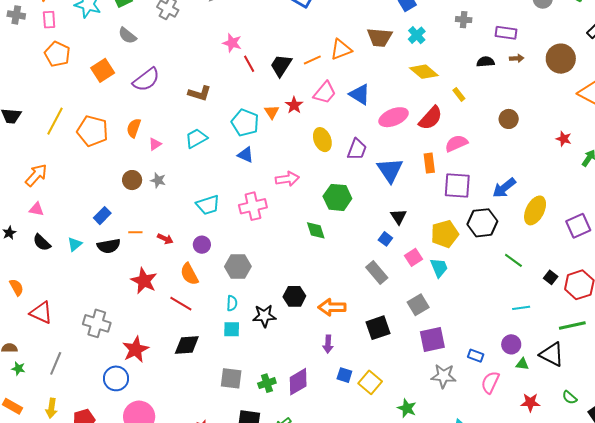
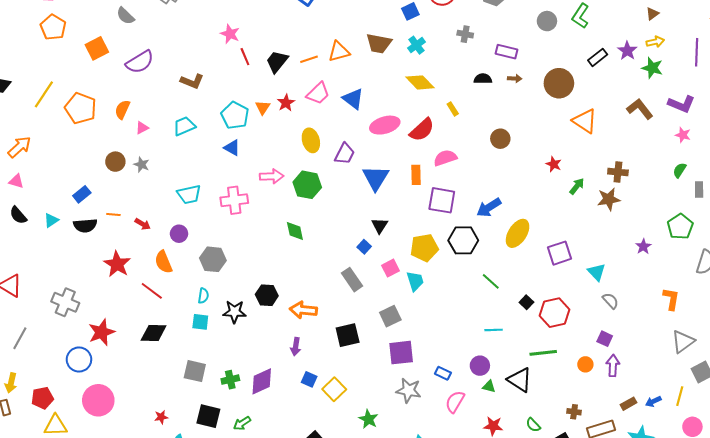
green hexagon: (337, 197) -> (307, 185), moved

